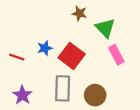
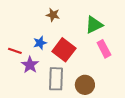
brown star: (79, 13) -> (53, 15), moved
green triangle: (105, 28) -> (94, 25), turned 48
purple star: (22, 95) -> (30, 65), moved

